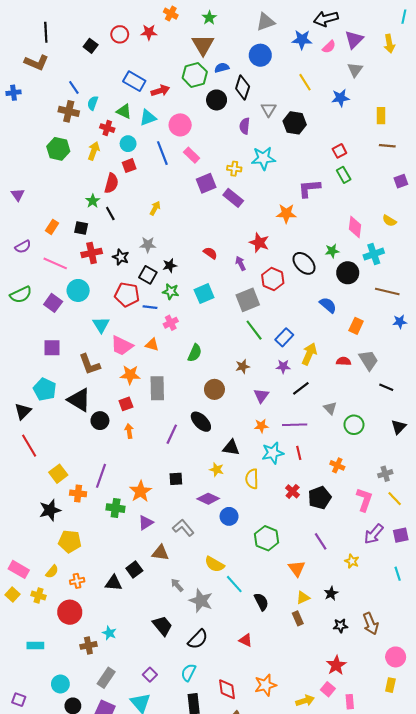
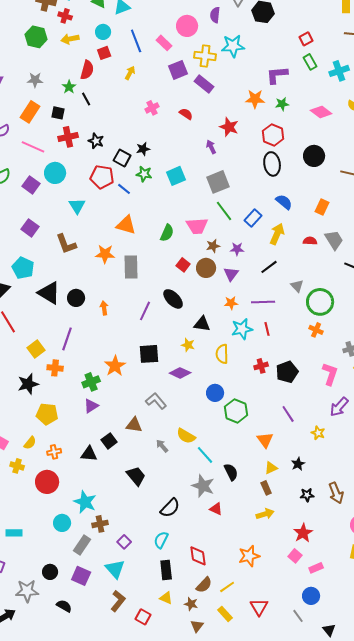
pink circle: (180, 125) -> (187, 26), moved
red cross: (107, 128) -> (65, 16), moved
yellow arrow: (94, 151) -> (70, 39), turned -120
yellow cross: (234, 169) -> (205, 56), size x1.5
yellow arrow: (155, 208) -> (130, 73), moved
orange rectangle: (52, 227) -> (30, 112), size x1.5
pink diamond: (355, 227) -> (321, 112), turned -60
gray star: (148, 245) -> (35, 80), moved
green star: (332, 251) -> (282, 104), moved
red semicircle: (210, 253) -> (186, 114), moved
cyan cross: (374, 254) -> (339, 71), moved
black ellipse: (304, 263) -> (272, 164), moved, turned 35
red hexagon: (273, 279) -> (273, 135), moved
blue semicircle: (328, 305) -> (284, 202), moved
blue line: (150, 307) -> (124, 189), turned 32
pink cross: (171, 323) -> (152, 108), moved
orange triangle: (152, 345) -> (126, 225), size x1.5
pink trapezoid: (122, 346) -> (197, 226), moved, turned -30
purple square: (52, 348) -> (30, 228), turned 36
purple star: (283, 366) -> (237, 249), moved
brown circle: (214, 389) -> (206, 268), moved
black triangle: (79, 400) -> (49, 293), moved
red square: (126, 404) -> (183, 265), moved, turned -32
green circle: (354, 425) -> (320, 302), size x1.4
orange cross: (337, 465) -> (316, 330), moved
purple line: (101, 476) -> (67, 339), moved
black square: (176, 479) -> (149, 354), size x1.5
red cross: (293, 491) -> (261, 366), turned 32
green cross: (116, 508) -> (91, 382), turned -30
blue circle: (229, 516) -> (215, 393), moved
purple triangle: (146, 523) -> (91, 406), moved
gray arrow: (177, 585) -> (162, 446), moved
gray star: (201, 601) -> (203, 486), moved
black trapezoid: (162, 626) -> (136, 476), moved
cyan star: (109, 633) -> (85, 502), size x1.6
cyan rectangle: (35, 645) -> (14, 533), moved
brown cross: (88, 645) -> (100, 524), moved
cyan circle: (60, 684) -> (62, 523), moved
orange star: (265, 685) -> (249, 556), moved
yellow arrow: (305, 701) -> (265, 514), moved
pink rectangle: (350, 702) -> (316, 568), turned 72

